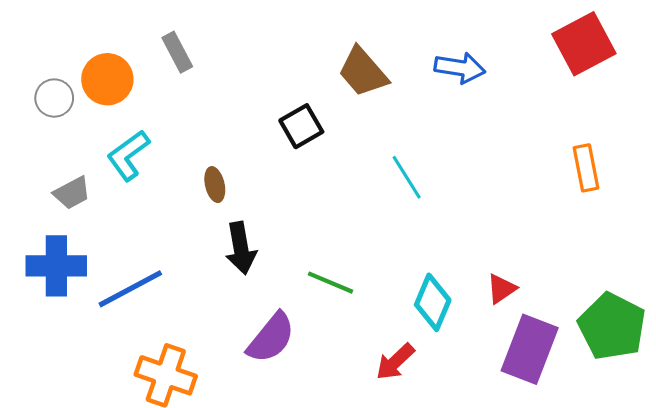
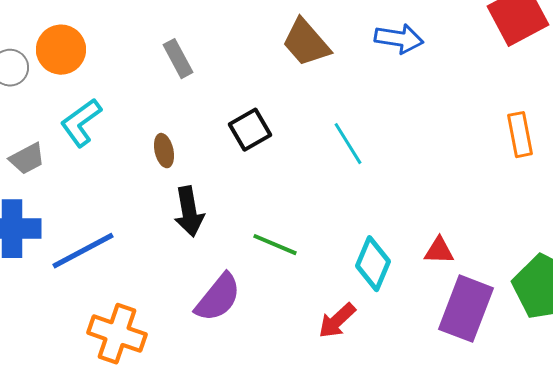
gray rectangle: (177, 52) -> (178, 59), moved
black square: (301, 126) -> (250, 130), moved
red triangle: (501, 289) -> (439, 251), turned 36

